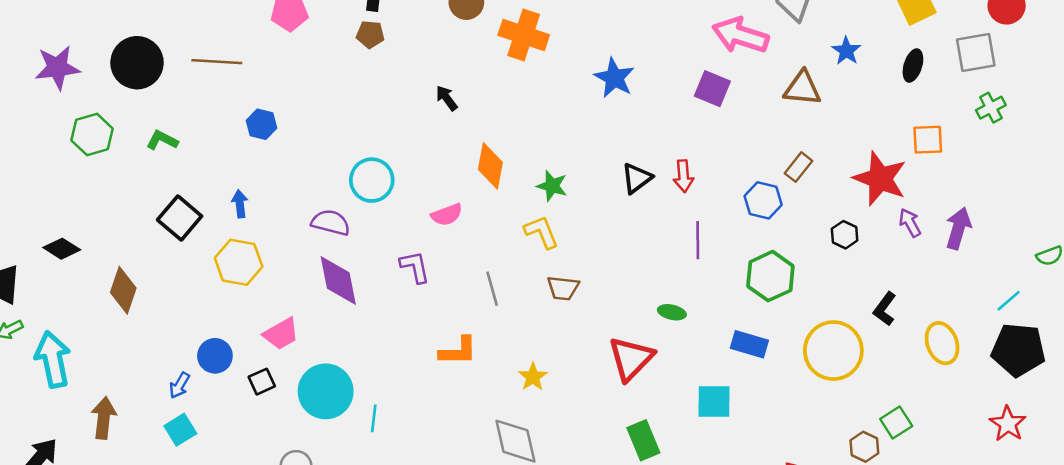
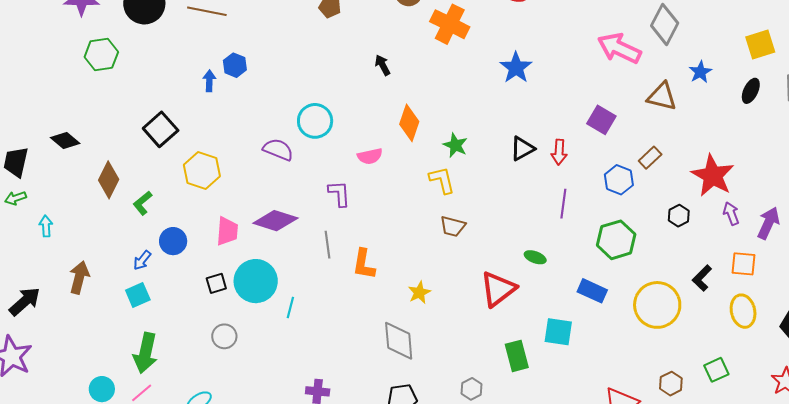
purple square: (712, 89) -> (601, 120), moved
green L-shape: (162, 140) -> (143, 203), moved, turned -75
orange square: (928, 140) -> (743, 264), moved
blue arrow: (240, 204) -> (209, 81), moved
purple diamond: (338, 280) -> (275, 221), moved, turned -69
gray line: (492, 289) -> (327, 245), moved
pink trapezoid: (281, 334) -> (227, 231), turned -64
orange L-shape: (458, 351) -> (364, 264), turned 92
cyan arrow: (53, 359) -> (46, 226), size x0.5
black square: (262, 382) -> (216, 283), moved
green square: (896, 422) -> (716, 370), moved
green rectangle: (643, 440) -> (517, 356), moved

